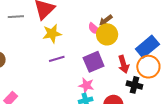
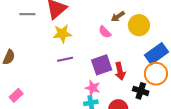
brown arrow: (106, 20) -> (118, 16), moved
yellow circle: (107, 34) -> (139, 25), moved
red arrow: (124, 64) -> (120, 71), moved

